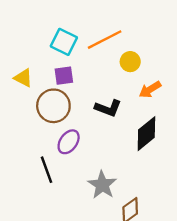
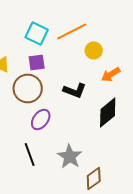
black line: (46, 170) -> (30, 154), moved

